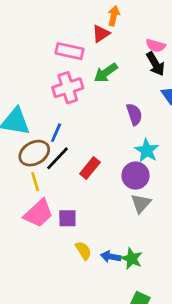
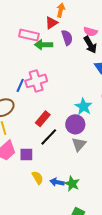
green arrow: (106, 73) -> (44, 45), moved, turned 36
pink cross: (68, 88) -> (36, 81), moved
purple semicircle: (134, 114) -> (67, 38), moved
blue line: (56, 133) -> (20, 85), moved
black line: (57, 158) -> (49, 137), moved

